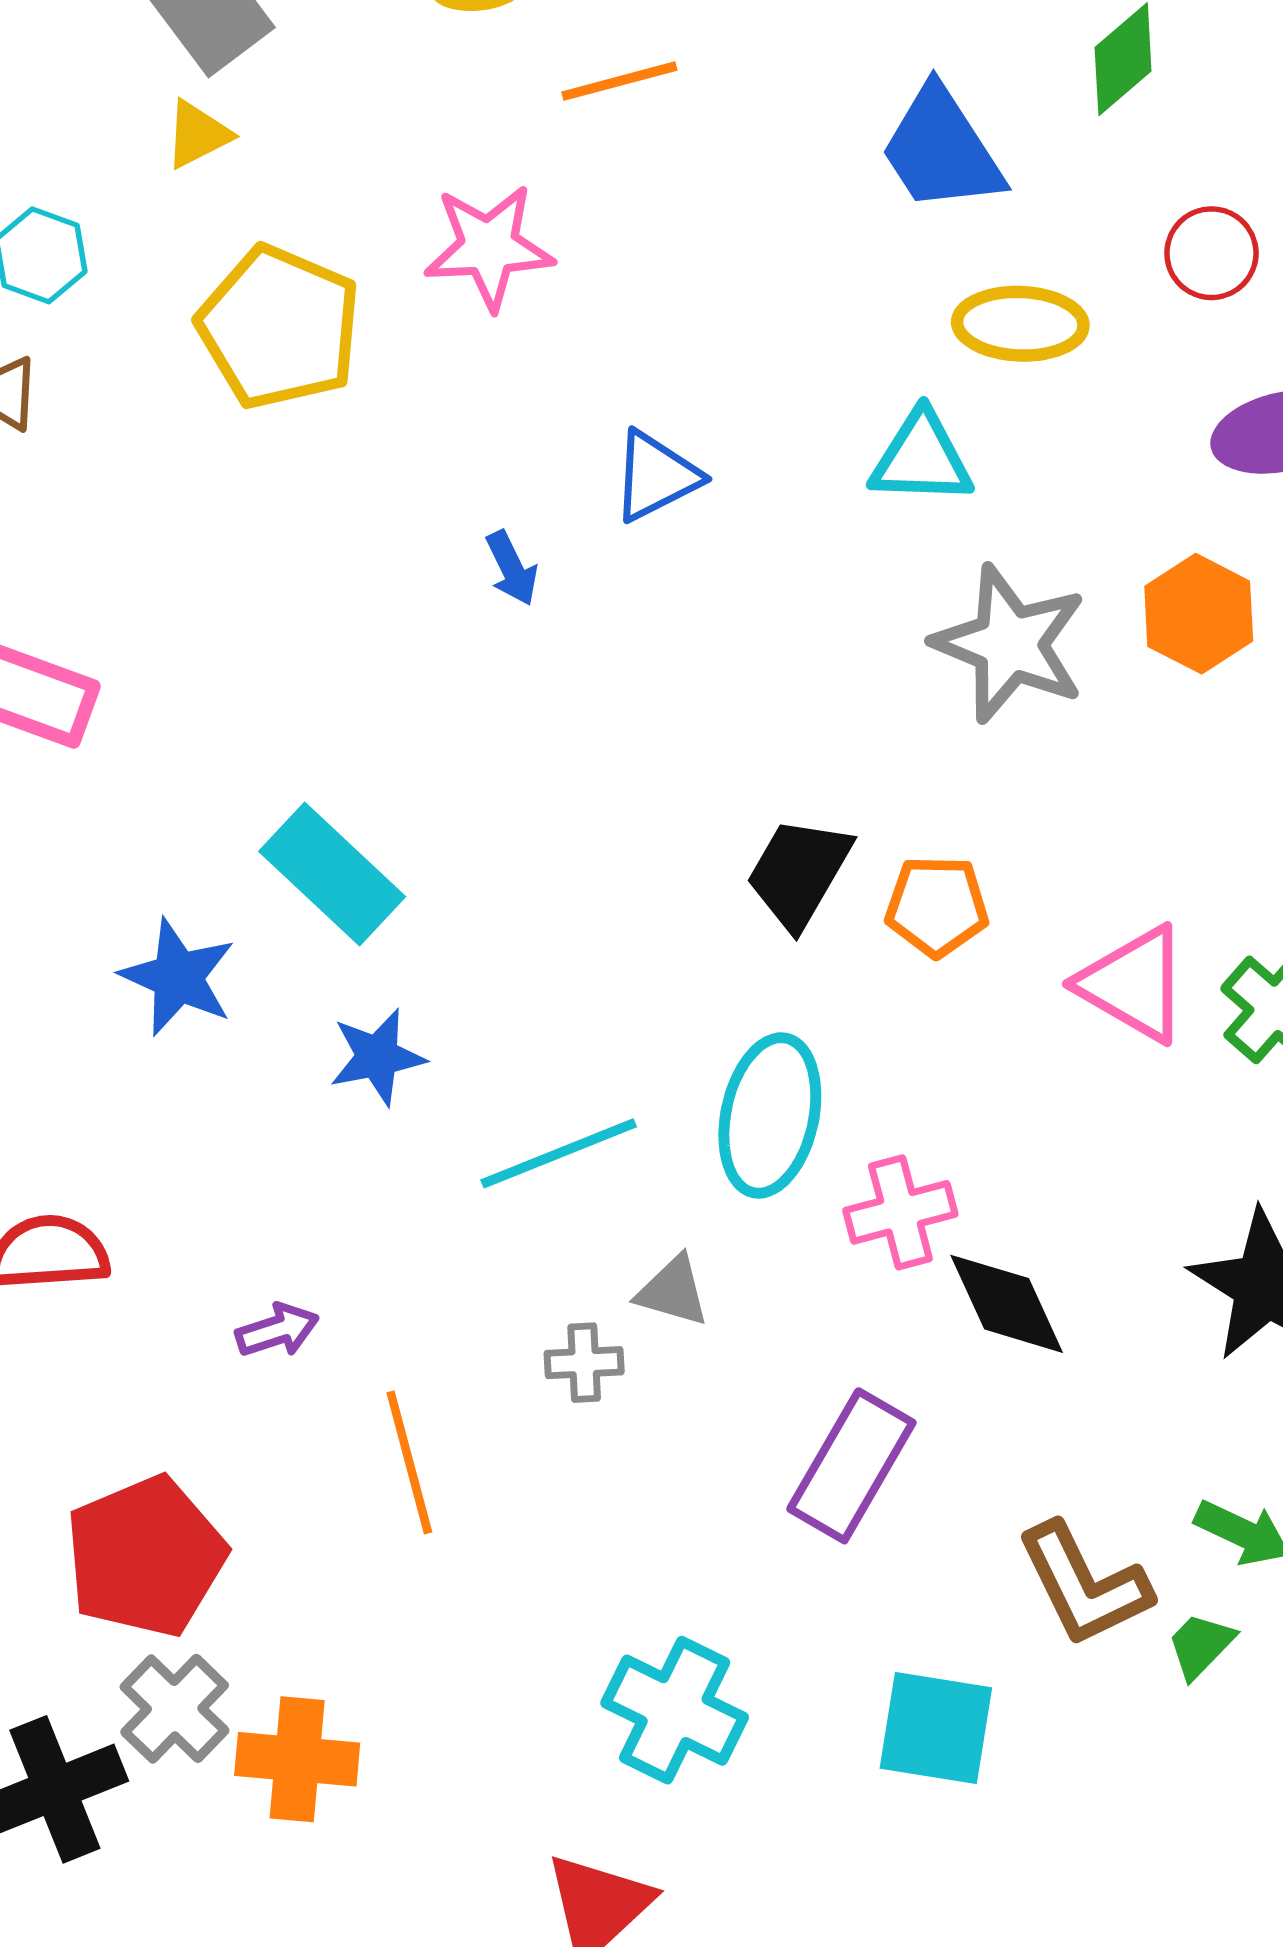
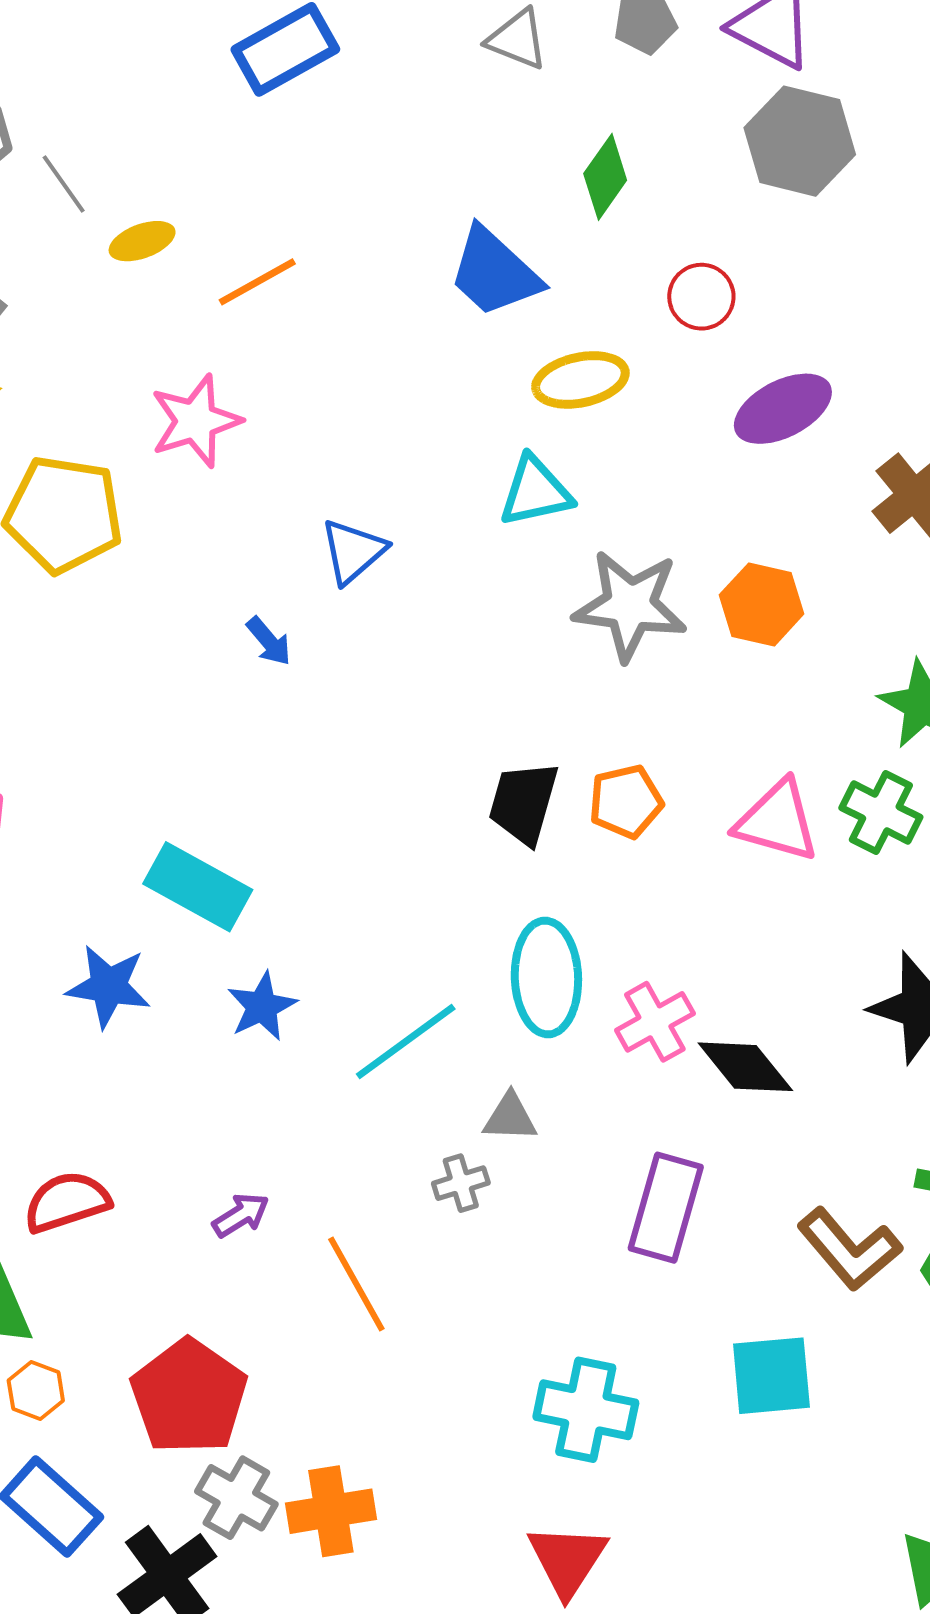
orange hexagon: (1199, 614) -> (762, 604), moved

